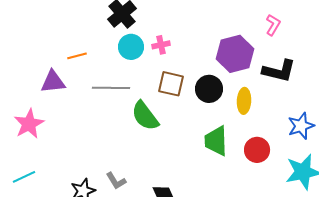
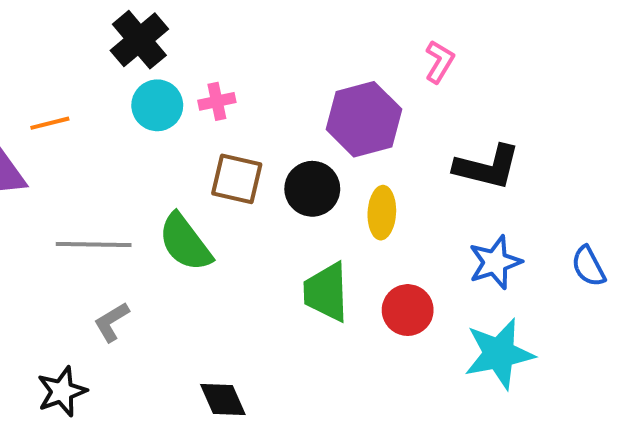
black L-shape: (279, 71) -> (487, 167), moved
gray line: (111, 88) -> (94, 244), moved
gray L-shape: (116, 181) -> (112, 322), moved, turned 90

